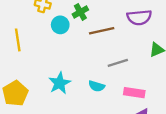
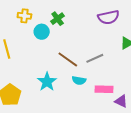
brown line: (102, 31) -> (68, 60), moved, turned 55
pink rectangle: (134, 93) -> (104, 89), moved

